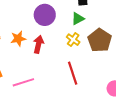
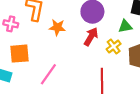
red arrow: (38, 44) -> (91, 37), moved
pink line: (23, 82) -> (48, 74), turned -55

